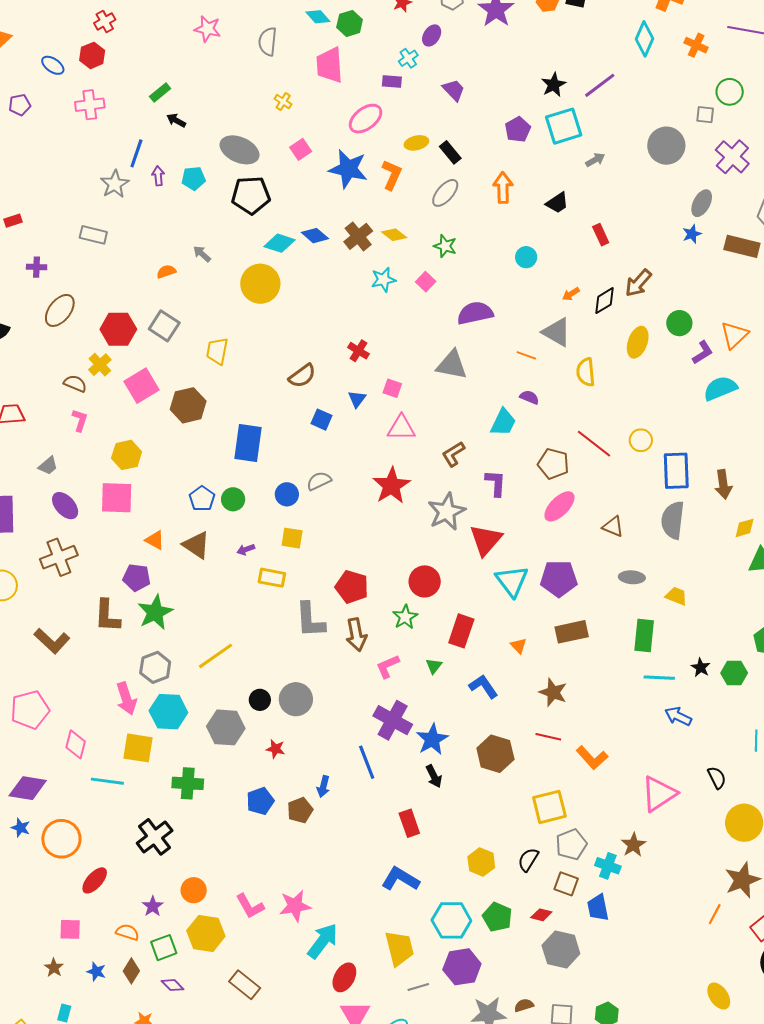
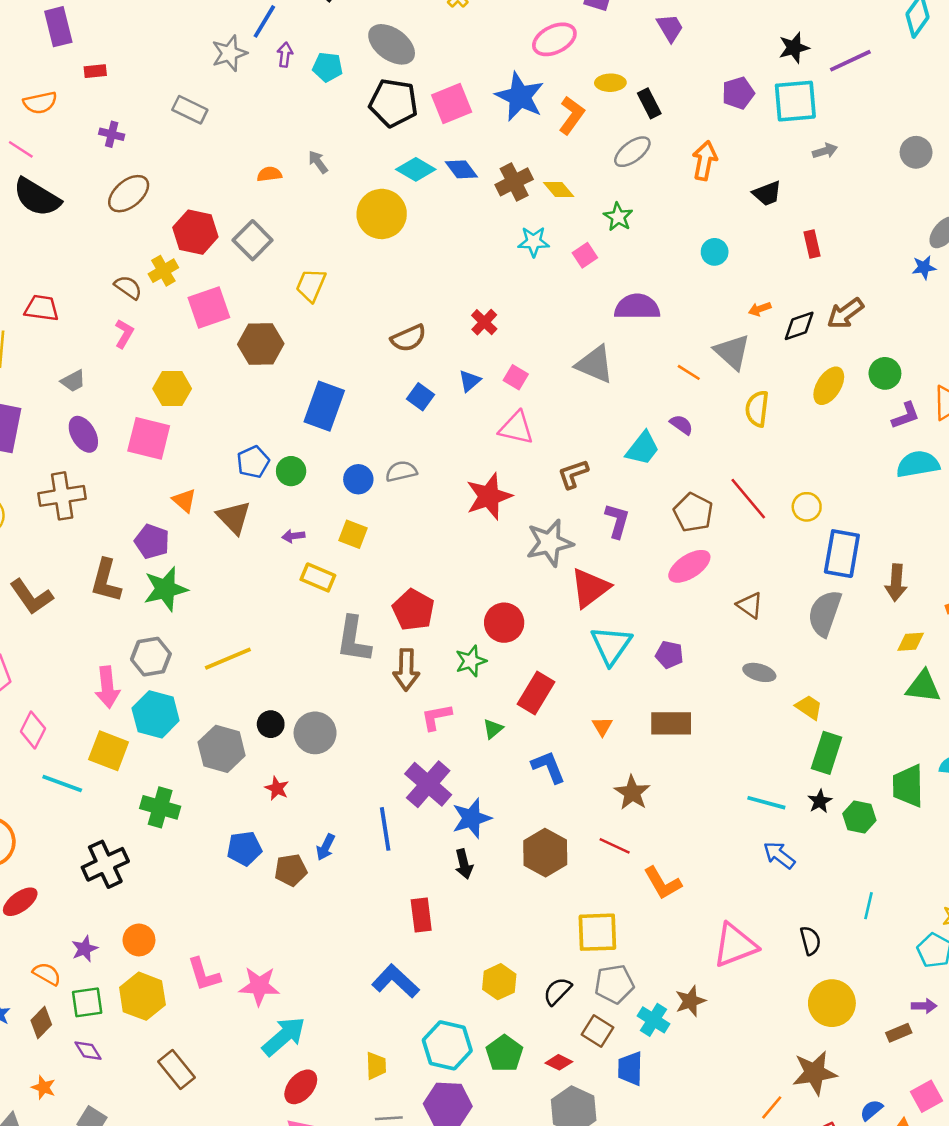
gray circle: (666, 146) -> (916, 152), size x0.7
pink square: (301, 149) -> (452, 103), moved, size x1.5
purple pentagon: (559, 579) -> (669, 655), size x0.6
green rectangle: (644, 636) -> (827, 753), moved
yellow trapezoid: (399, 948) -> (376, 1066), size x0.6

